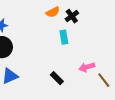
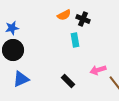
black cross: (72, 16) -> (83, 19), turned -32

